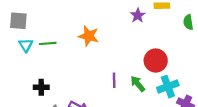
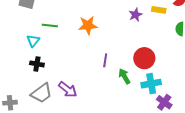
orange star: (89, 36) -> (88, 25), turned -30
cyan triangle: (26, 45) -> (33, 41), moved
purple line: (114, 80) -> (105, 60), moved

